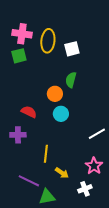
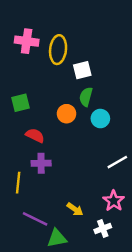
white square: (72, 49) -> (82, 70), moved
green square: (19, 56) -> (21, 103), moved
cyan circle: (61, 114) -> (100, 119), moved
purple cross: (18, 135) -> (41, 163), moved
yellow line: (46, 154) -> (18, 183), moved

